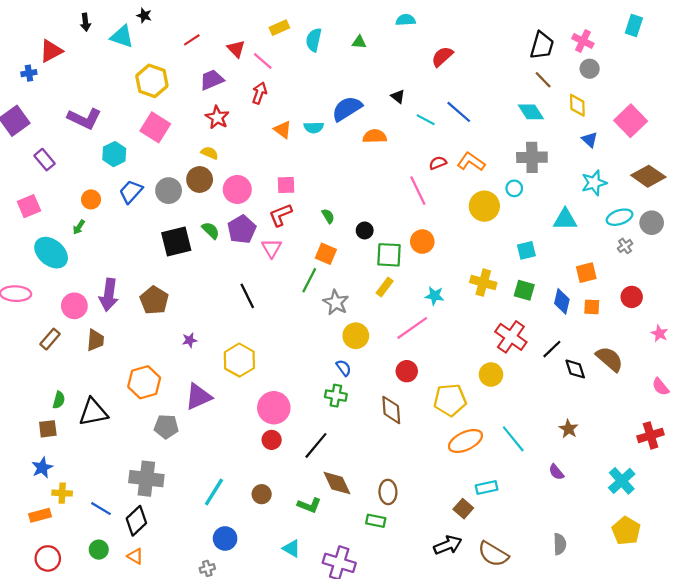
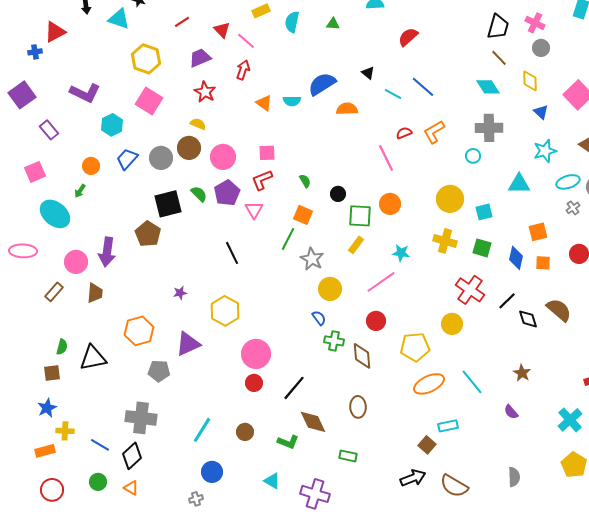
orange L-shape: (471, 162) -> (434, 132), turned -65
yellow circle: (484, 206) -> (450, 199), moved
brown pentagon: (154, 300) -> (148, 234), moved
green cross: (336, 396) -> (334, 341), moved
brown ellipse: (388, 492) -> (358, 407), moved

